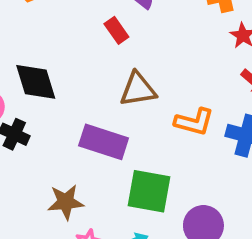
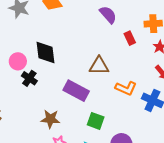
red rectangle: (116, 30) -> (130, 38), moved
green square: (149, 191) -> (96, 121), size x0.7

